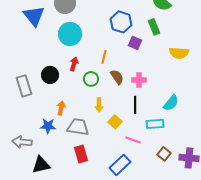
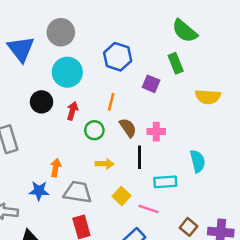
blue hexagon: (121, 22) -> (118, 57), moved
black circle: (50, 75) -> (41, 102), moved
cyan semicircle: (171, 103) -> (198, 161), turned -54
yellow arrow: (99, 105) -> (105, 164), turned -88
black line: (135, 105) -> (139, 157), moved
yellow square: (115, 122) -> (121, 196), moved
cyan rectangle: (155, 124) -> (165, 182), moved

